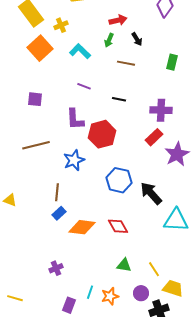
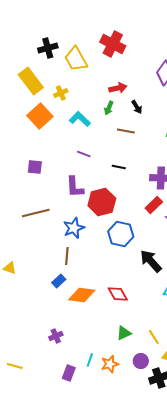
blue hexagon: (119, 180) -> (121, 234), moved
brown line: (57, 192) -> (67, 256), moved
green triangle: (124, 265) -> (124, 333), turned -35

